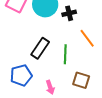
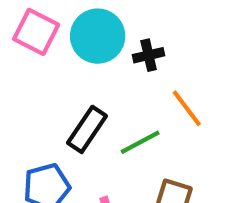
green line: (65, 54) -> (140, 142), turned 60

